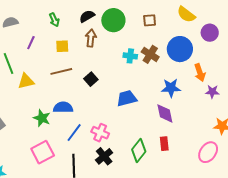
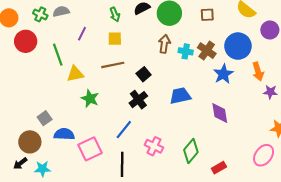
green arrow: (54, 20) -> (115, 14), moved
brown arrow: (91, 38) -> (164, 44), moved
blue star: (171, 88) -> (223, 74), moved, turned -30
blue semicircle: (63, 107) -> (64, 134), moved
green star: (42, 118) -> (90, 98), moved
pink cross: (100, 133) -> (154, 146), moved
red rectangle: (164, 144) -> (219, 168), moved, turned 64
black cross: (104, 156) -> (138, 100), moved

